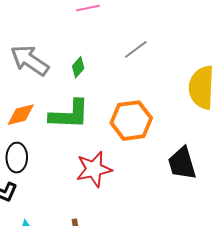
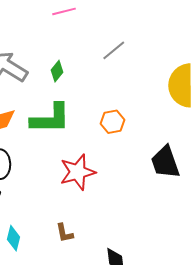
orange hexagon: (131, 121) -> (113, 122), size x0.6

